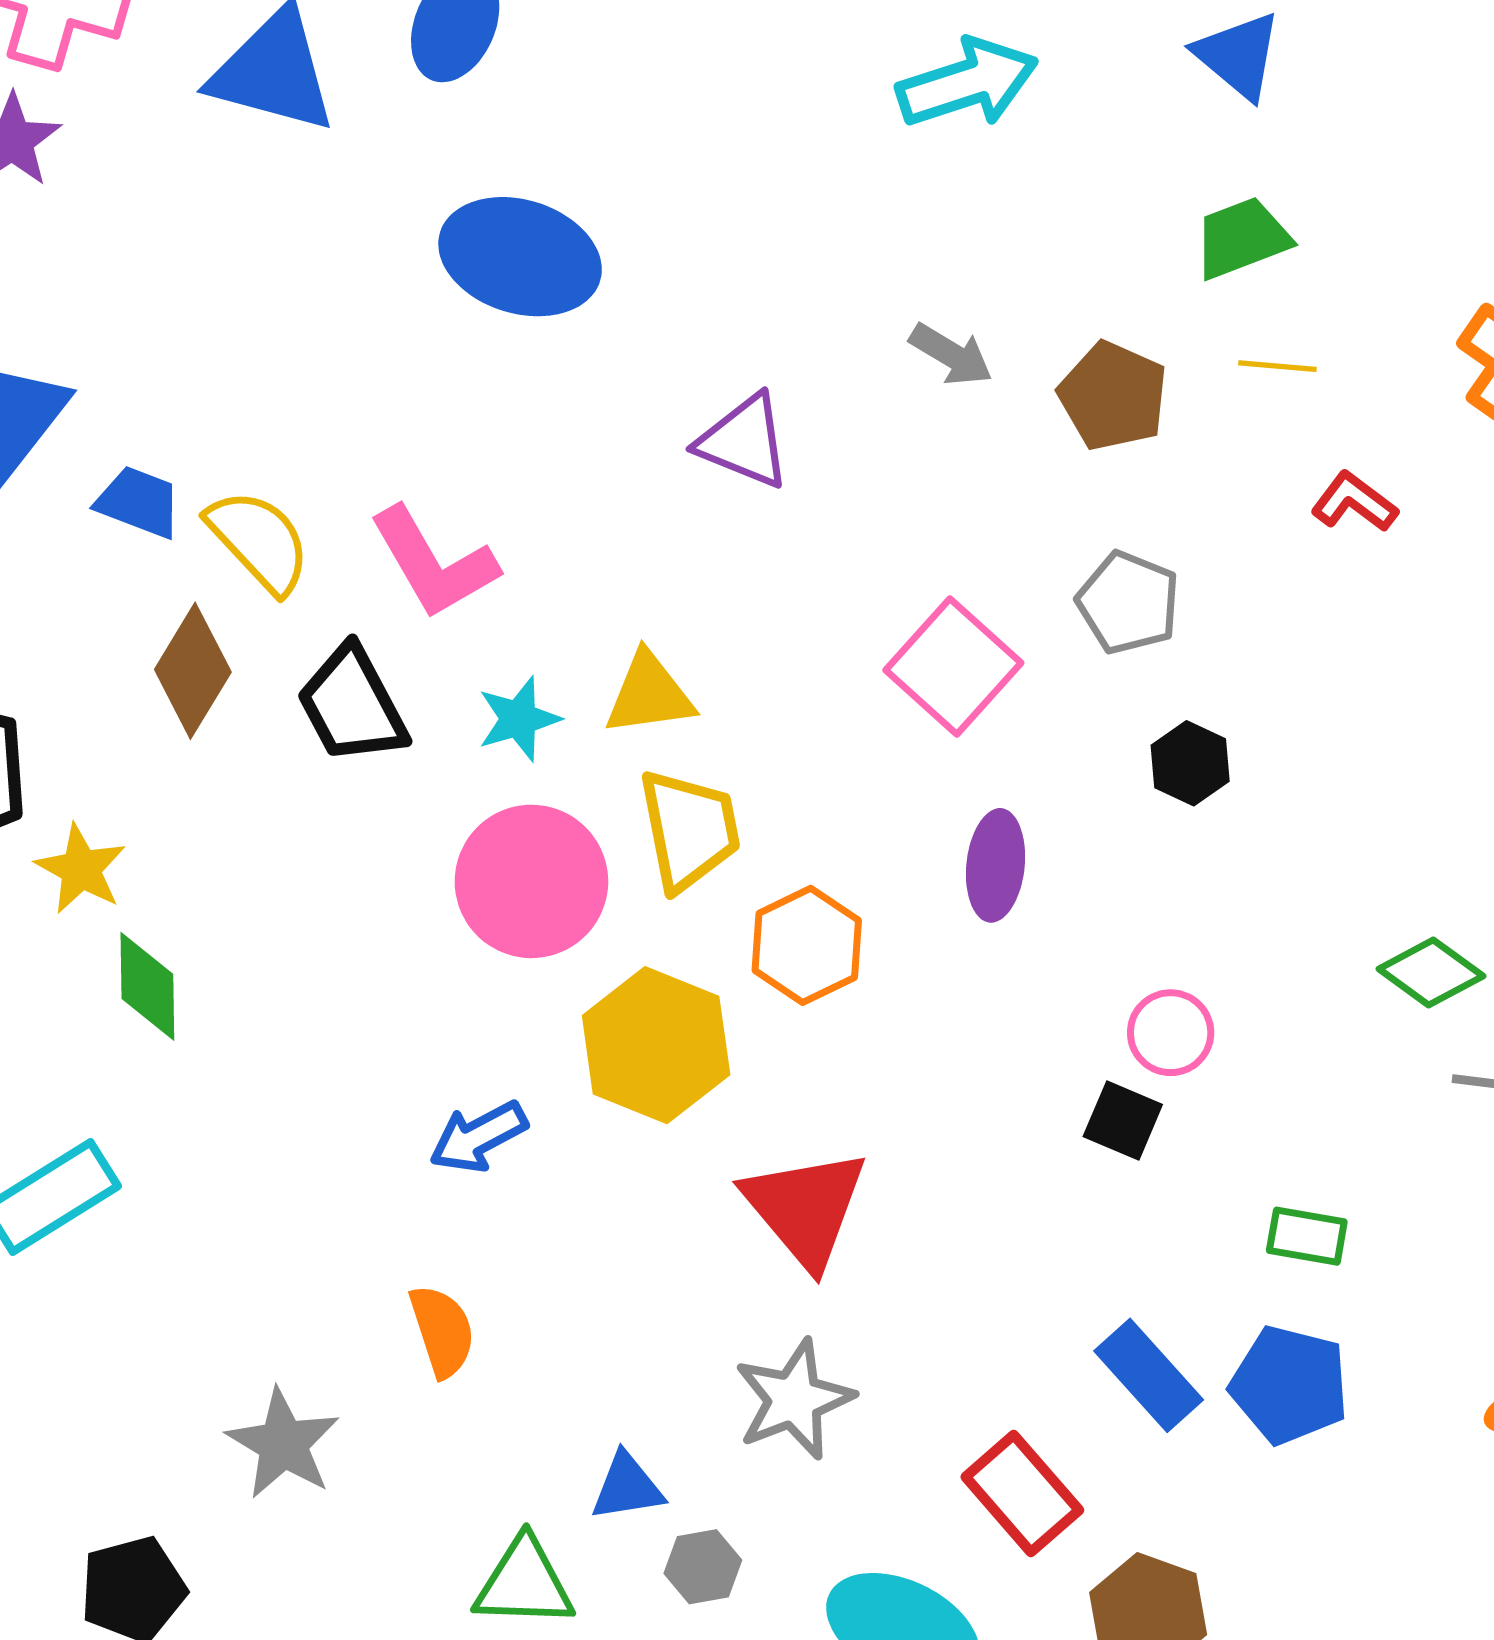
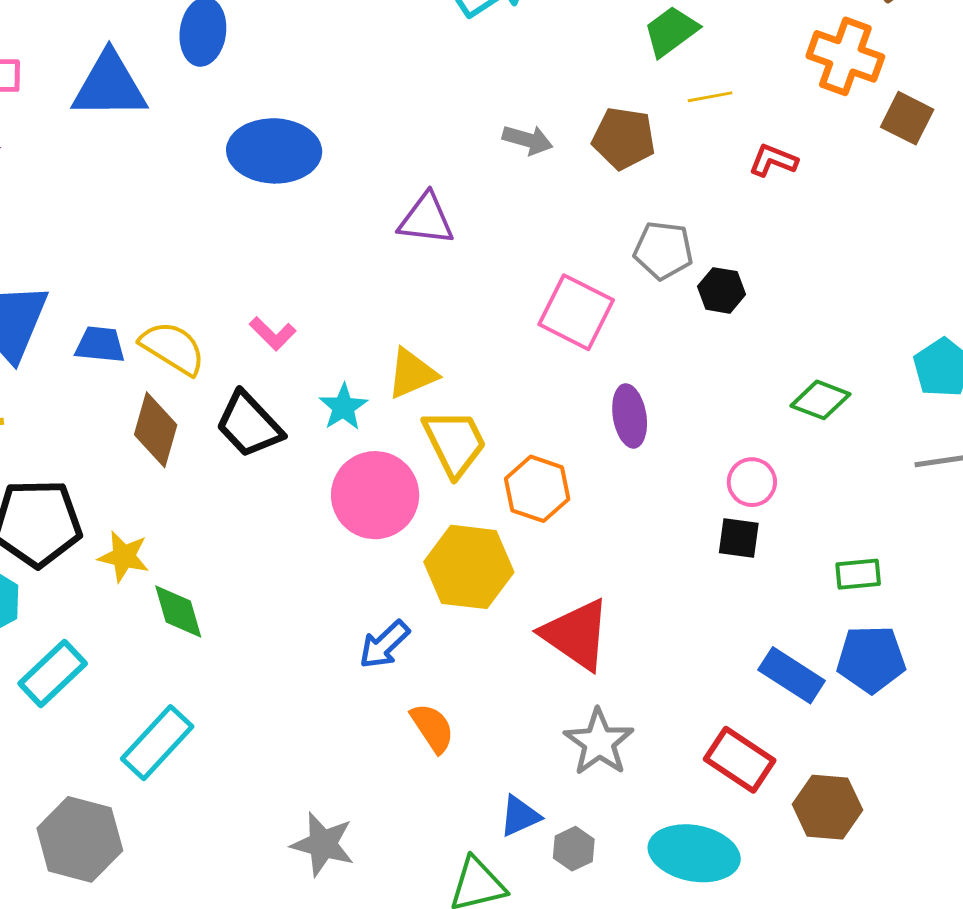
pink L-shape: (434, 563) -> (273, 334), size x0.6
black hexagon: (1190, 763) -> (722, 290), moved
green diamond: (1431, 972) -> (821, 400), moved
orange semicircle: (442, 1331) -> (432, 728), moved

